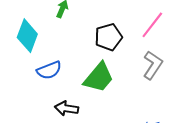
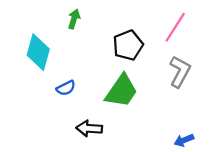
blue semicircle: (49, 70) -> (66, 88), size x0.7

